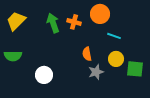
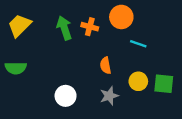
yellow circle: (116, 59) -> (138, 81), moved
gray star: (96, 72) -> (109, 96), moved
white circle: (44, 75) -> (66, 96), moved

